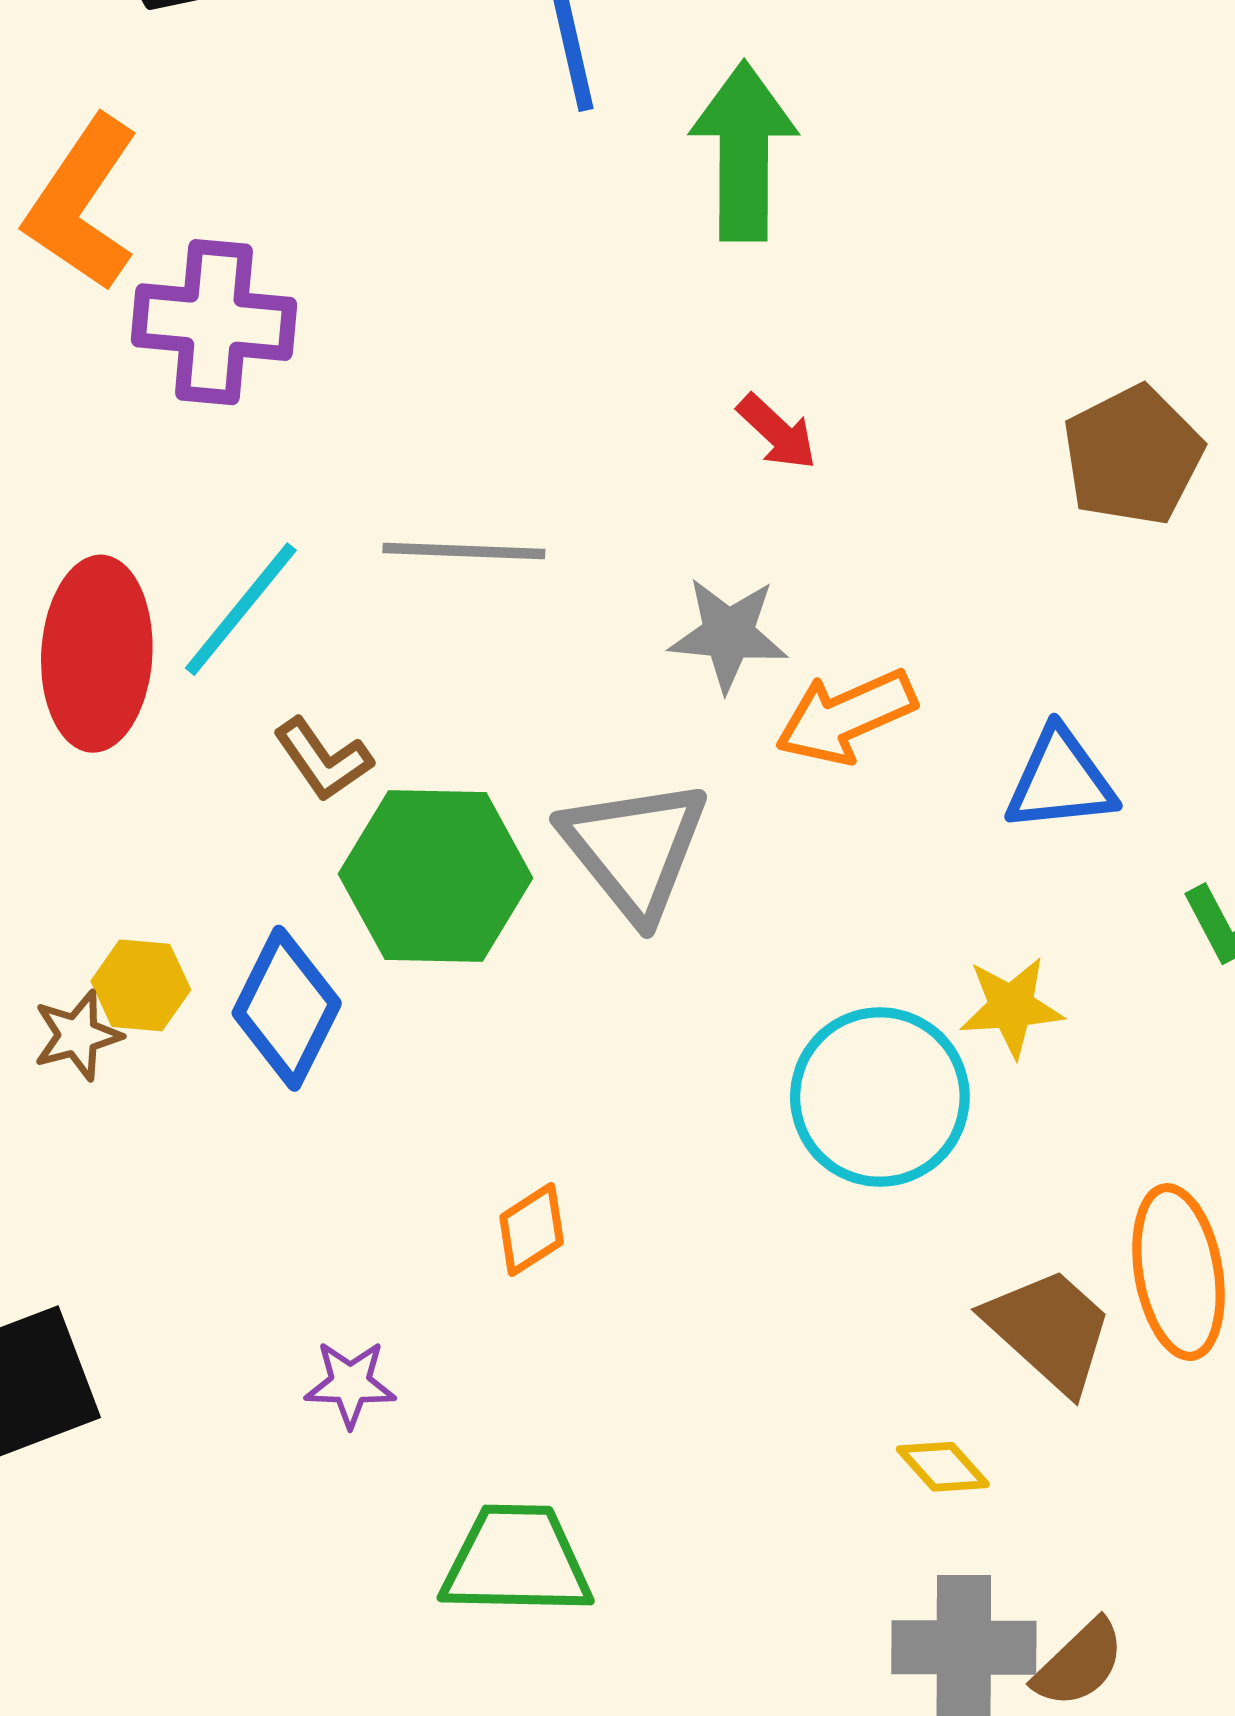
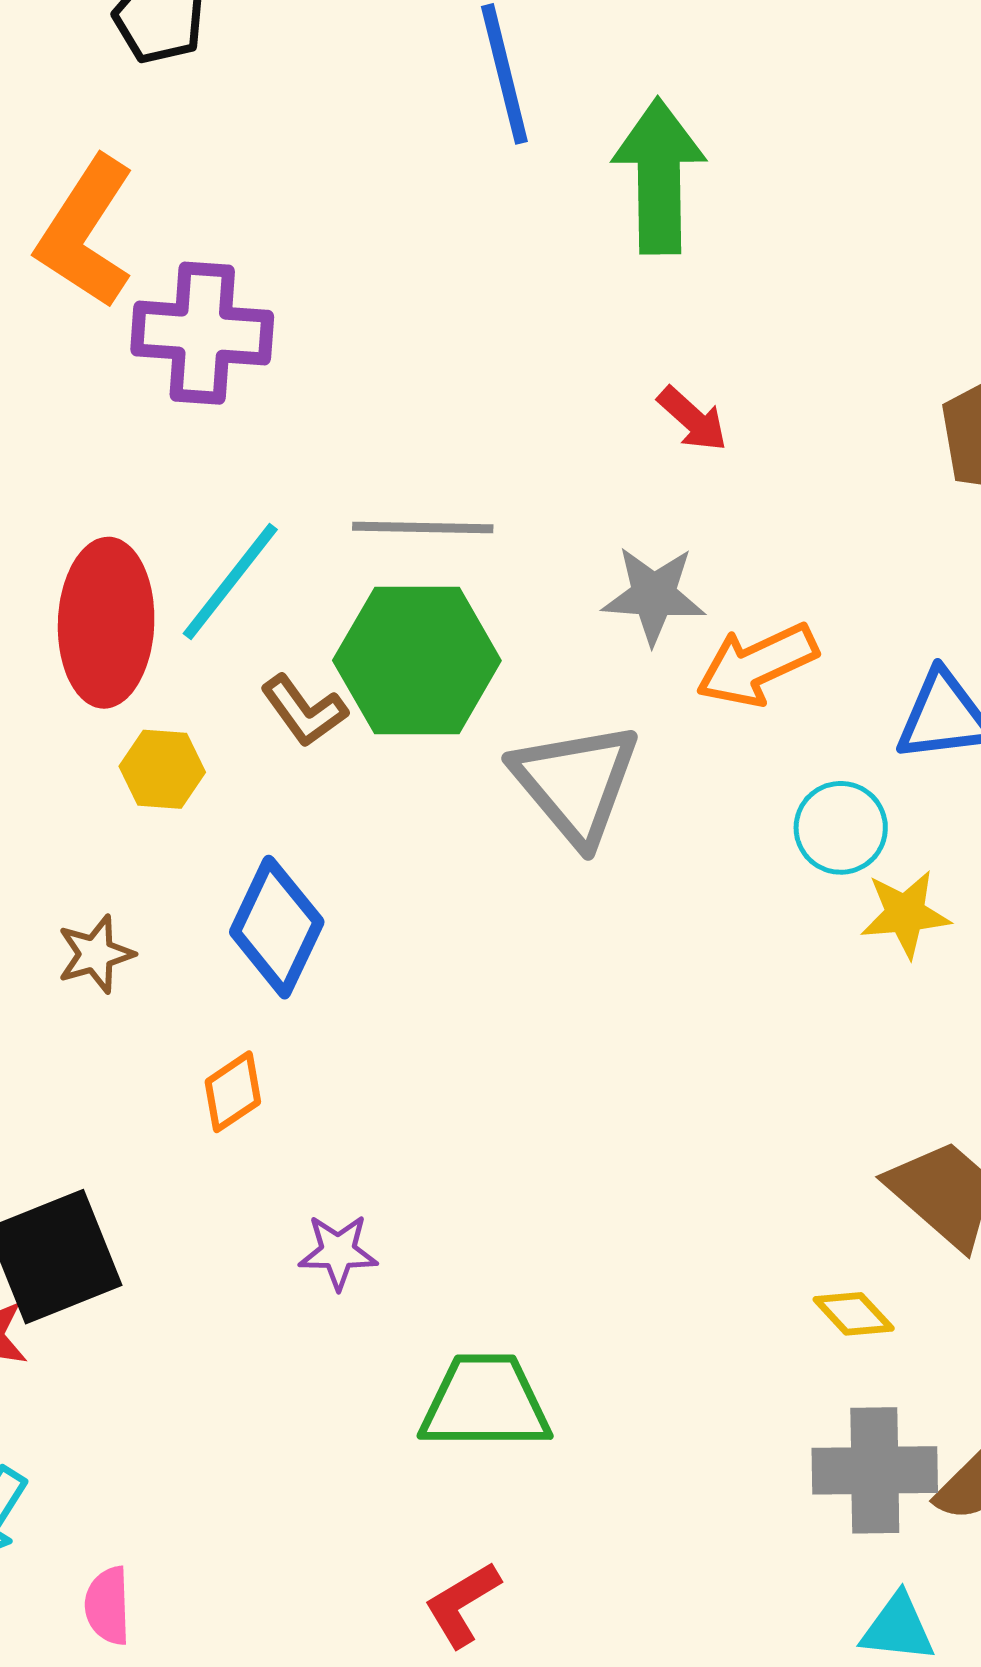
green hexagon: (436, 876) -> (417, 660), moved
yellow hexagon: (141, 985) -> (162, 769), moved
cyan circle: (880, 1097) -> (841, 828), moved, size x0.6
orange diamond: (532, 1230) -> (233, 1092), moved

